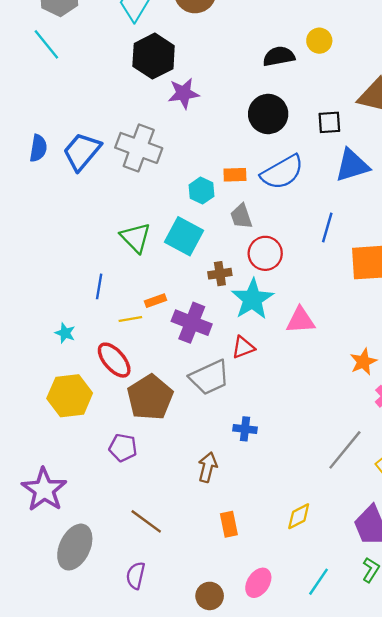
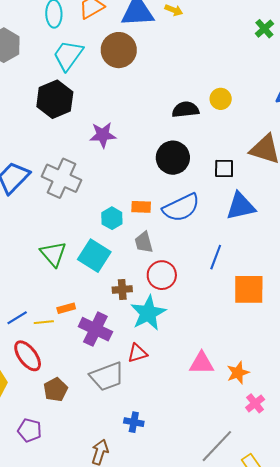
black hexagon: (154, 56) -> (55, 99), moved
blue line: (99, 286) -> (17, 318), moved, turned 45
pink triangle: (300, 320) -> (202, 363), moved
brown pentagon: (150, 397) -> (56, 390), size x0.6

